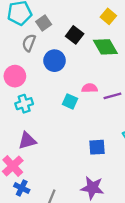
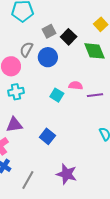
gray square: (44, 23) -> (49, 31), moved
gray semicircle: (29, 43) -> (26, 49), moved
blue square: (97, 147) -> (47, 136), moved, turned 35

